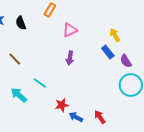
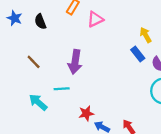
pink triangle: (70, 30) -> (95, 19), moved
purple arrow: (70, 58) -> (75, 62), moved, size x1.5
cyan line: (40, 83) -> (62, 89), turned -40

